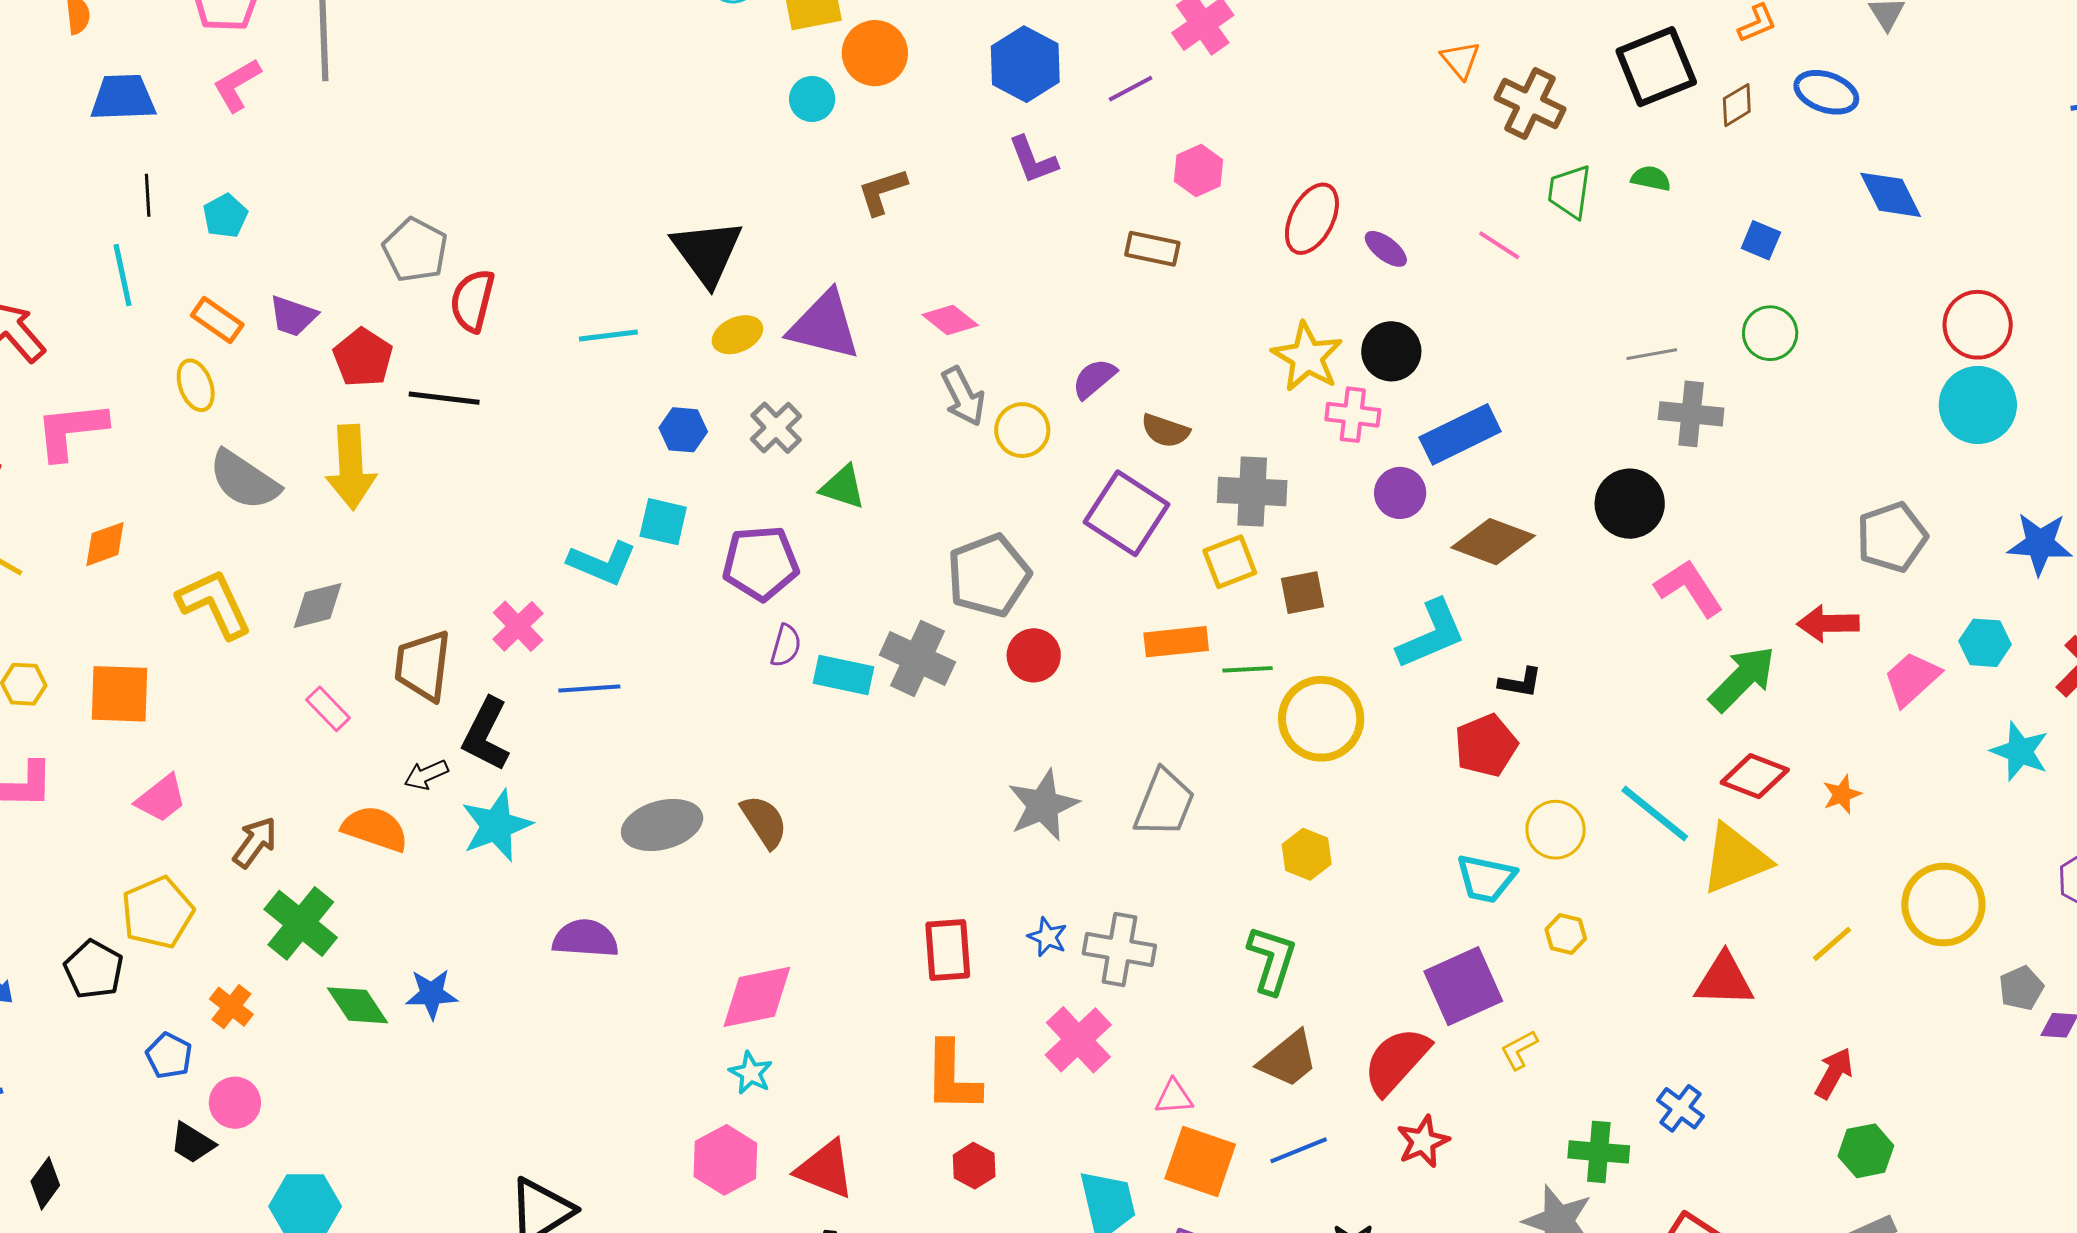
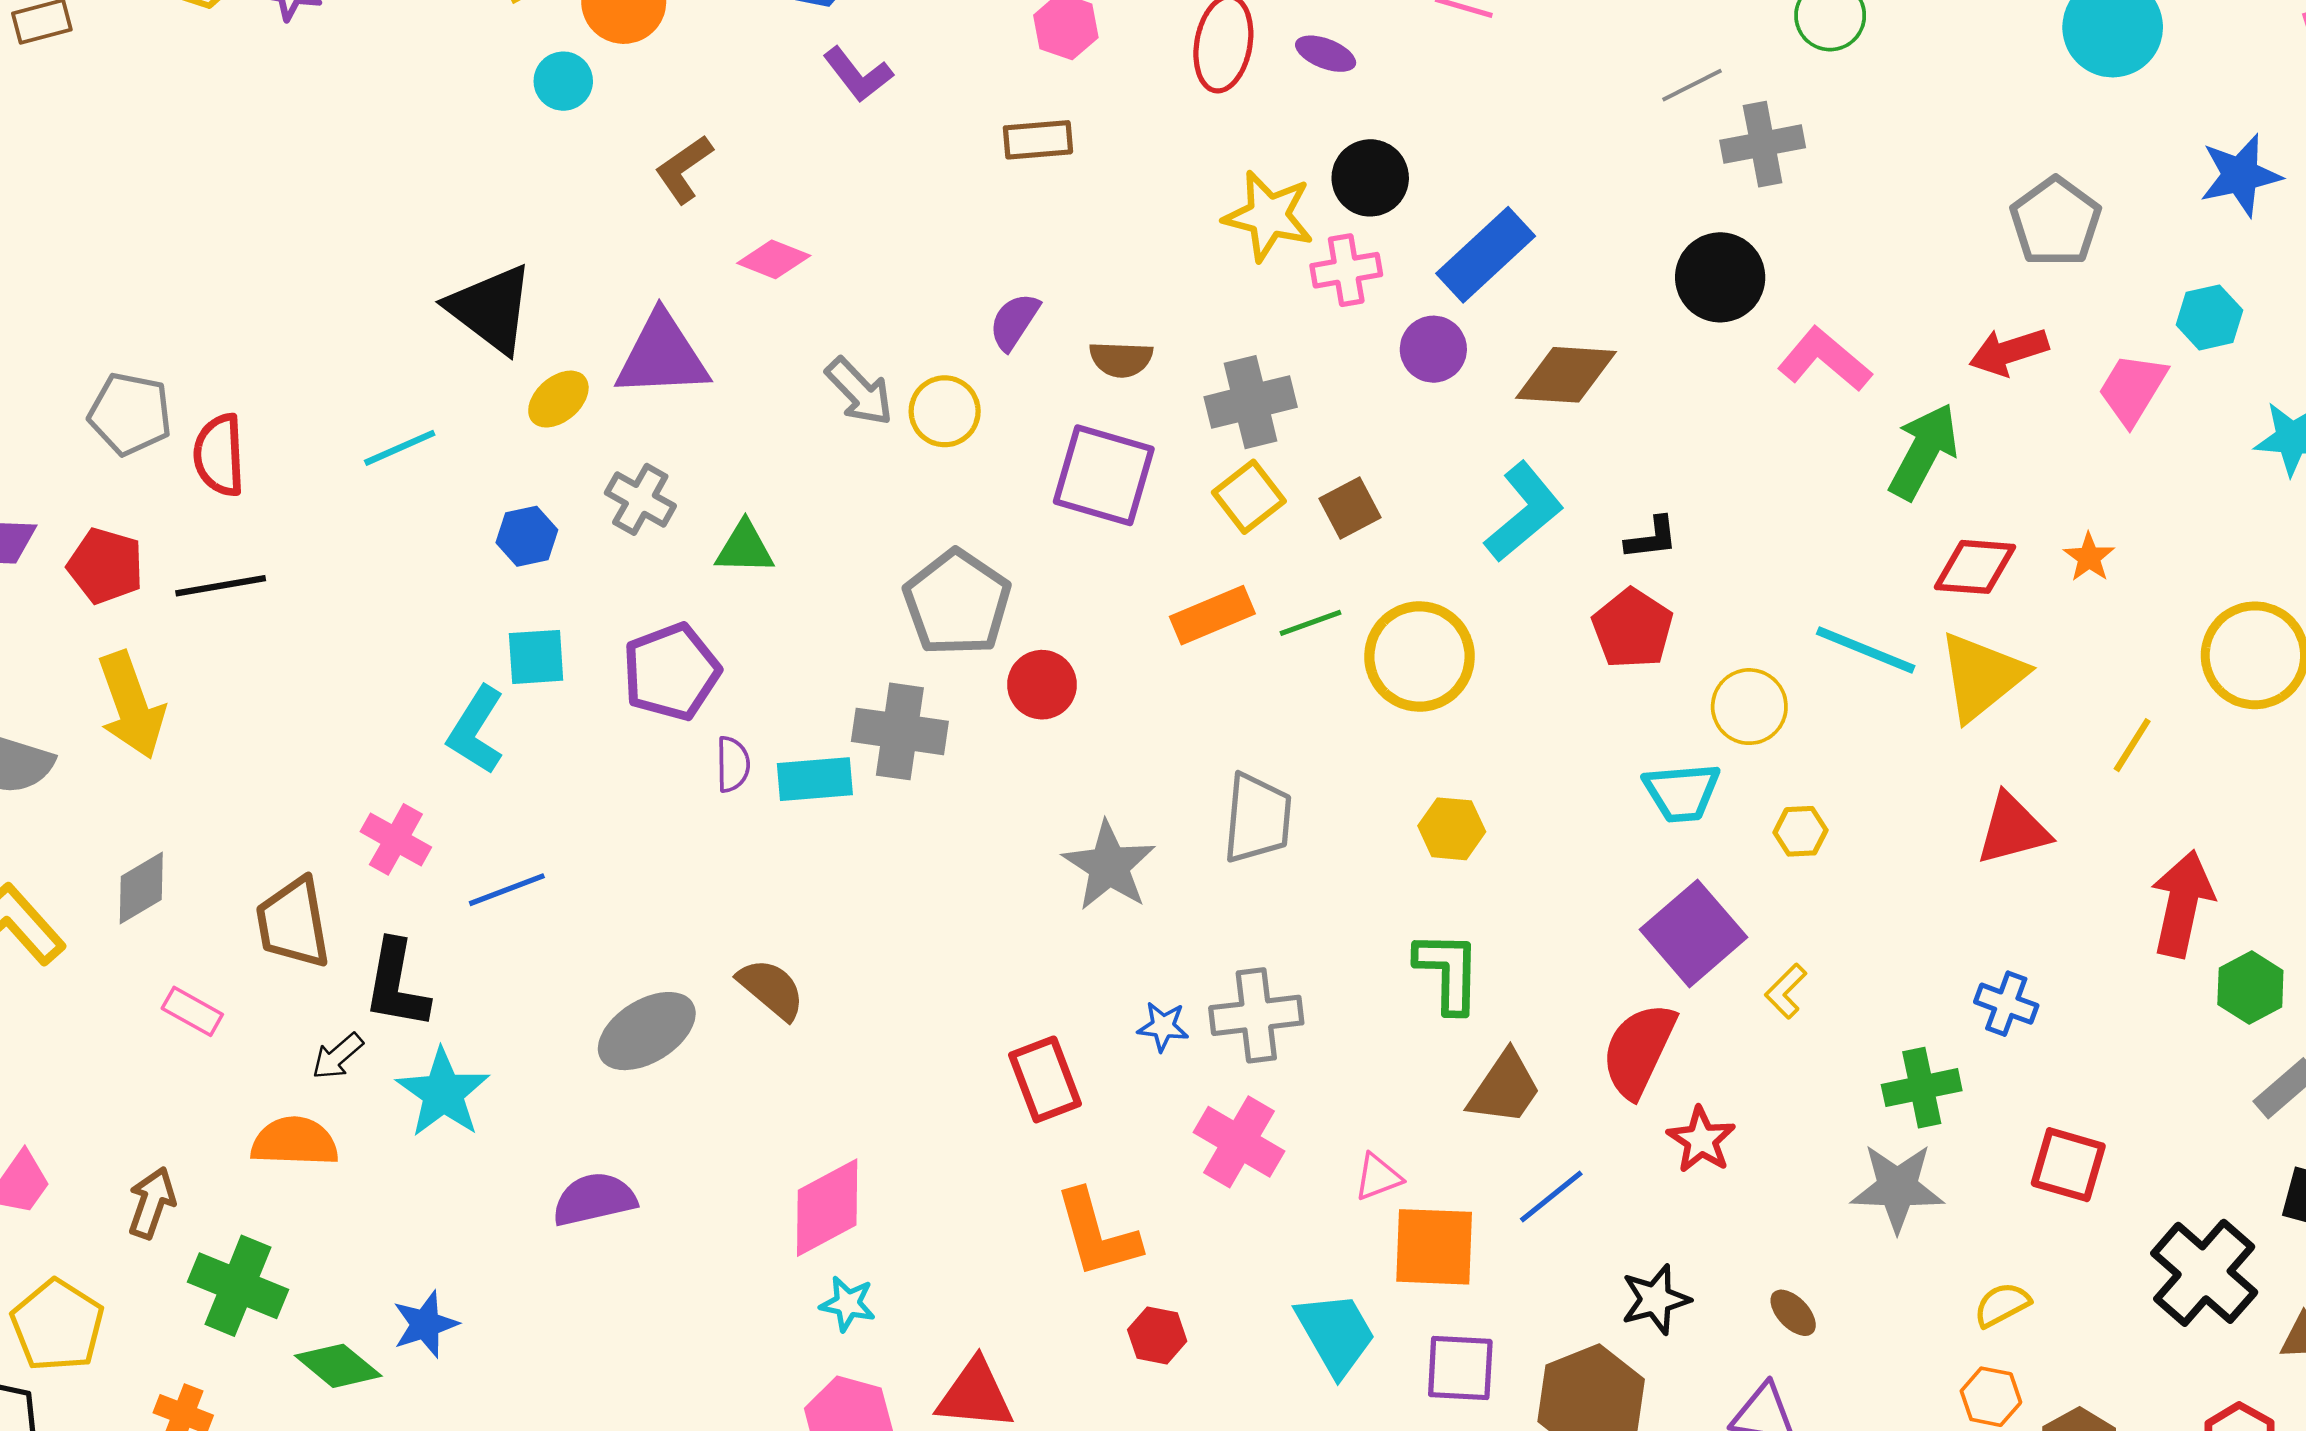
pink diamond: (950, 320) -> (774, 259), moved
cyan L-shape: (602, 563) -> (476, 730), turned 116
red arrow: (1834, 1073) -> (2182, 904), size x1.5

